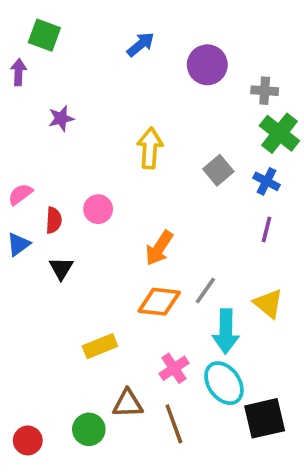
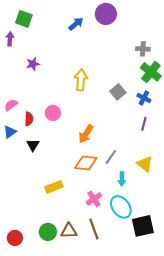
purple circle: (207, 65) -> (106, 14), moved
cyan arrow: (226, 331) -> (122, 179), size x0.6
brown triangle: (128, 403) -> (69, 231), moved

